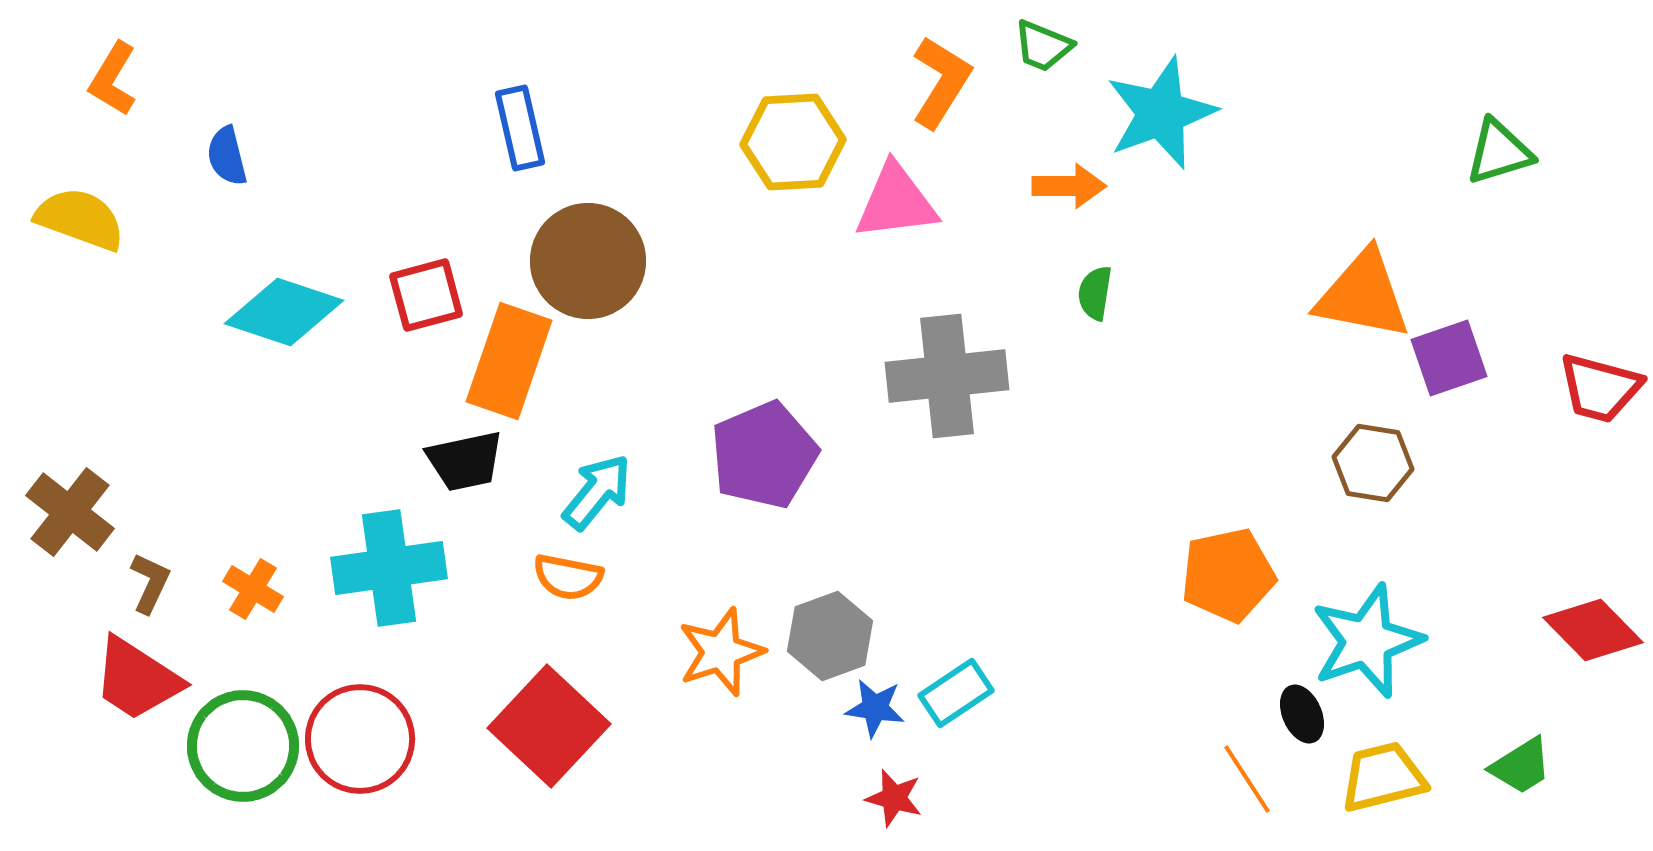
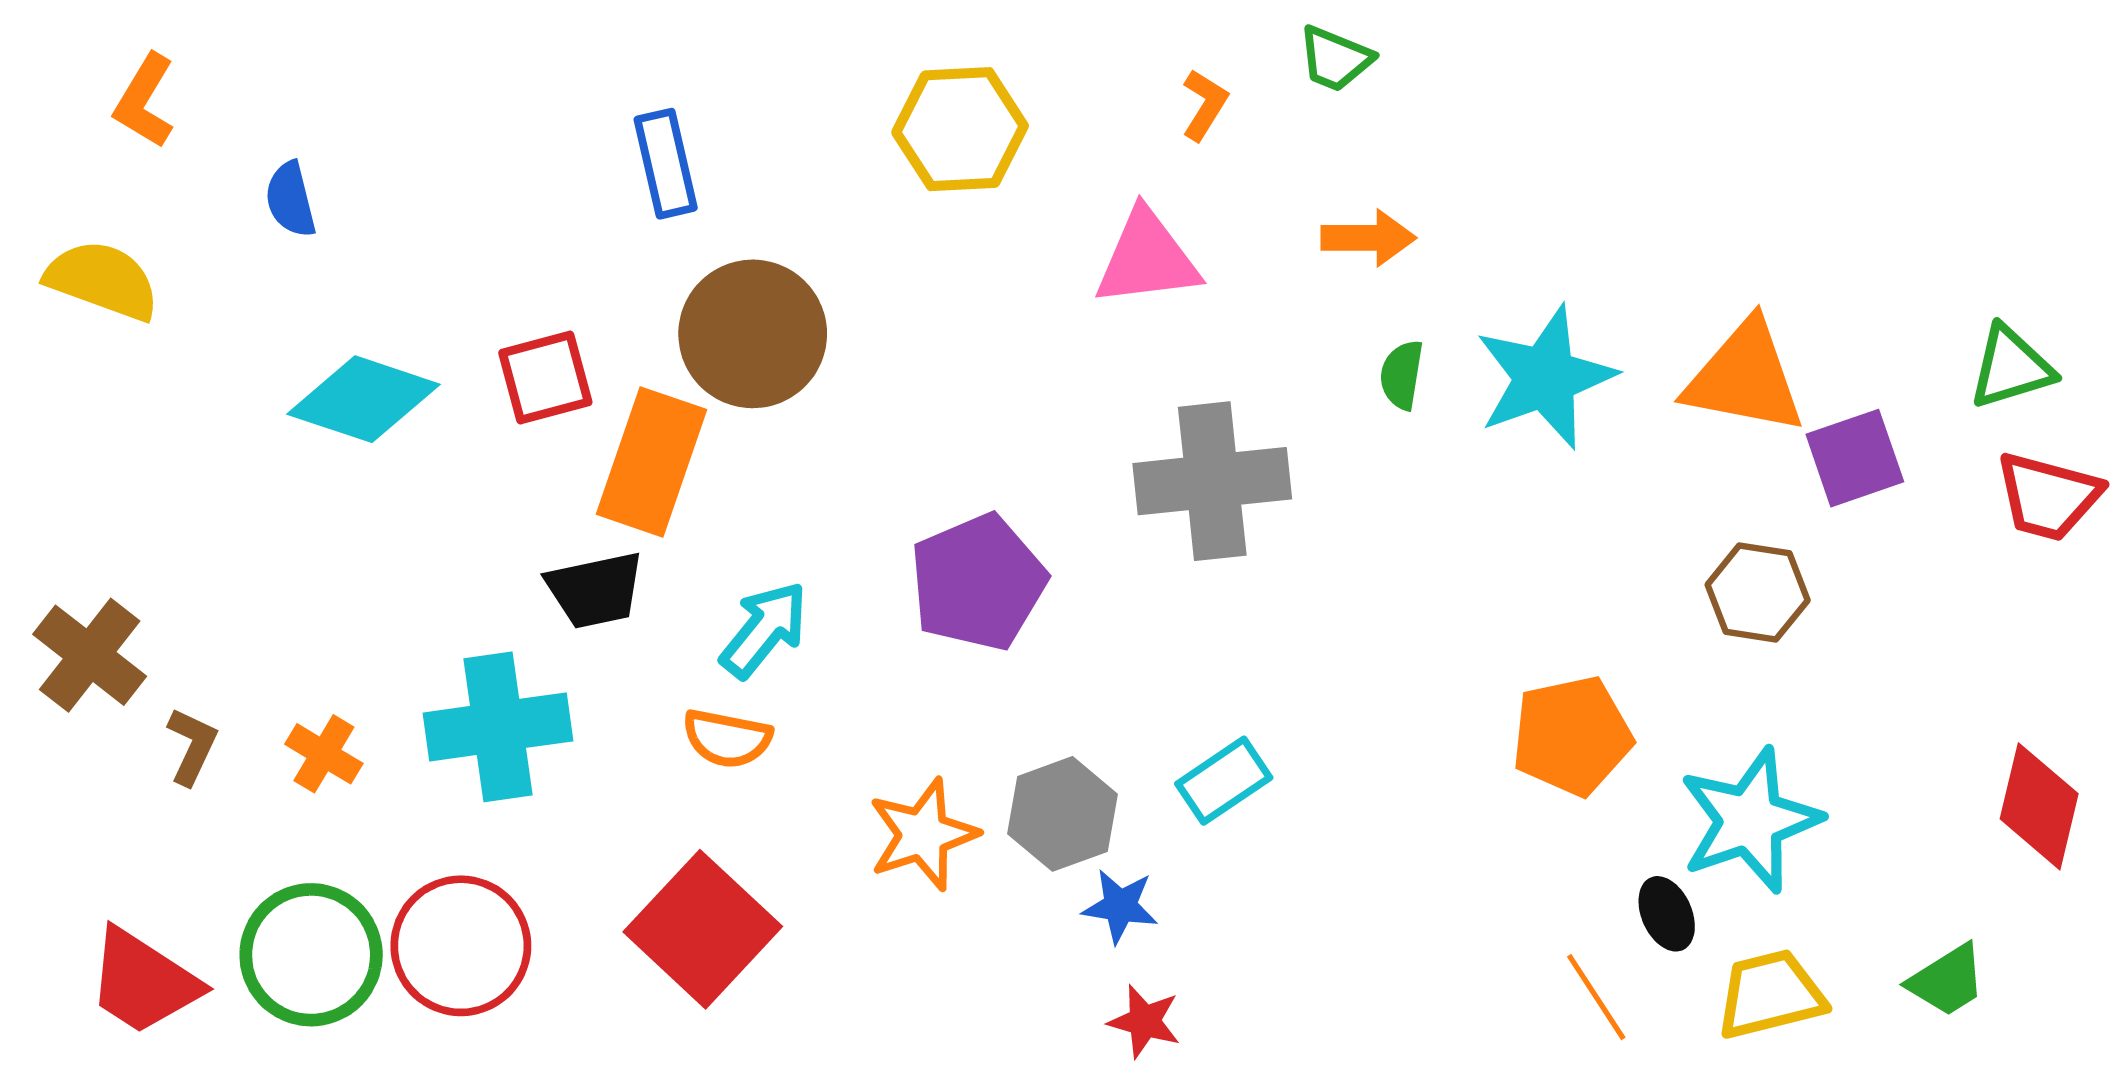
orange L-shape: (941, 82) -> (1205, 105), size x0.6
cyan star: (1161, 113) -> (1545, 377), moved
yellow hexagon: (793, 142) -> (960, 129), moved
green triangle: (1499, 152) -> (2011, 367), moved
red diamond: (1593, 630) -> (2039, 806), turned 58
red trapezoid: (137, 679) -> (143, 982), moved
cyan rectangle: (956, 693) -> (1224, 781), moved

